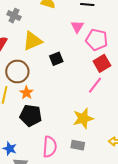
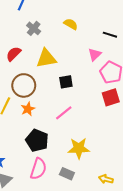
pink line: (95, 85) -> (64, 113), moved
black pentagon: (31, 115) -> (37, 140), moved

